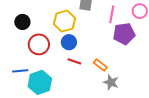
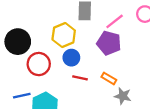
pink line: (112, 14) -> (115, 21), turned 48
black circle: (22, 22) -> (18, 42), size x1.5
purple pentagon: (124, 34) -> (109, 43), moved, turned 30

